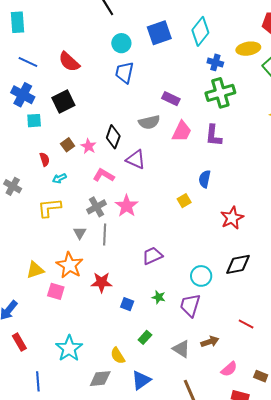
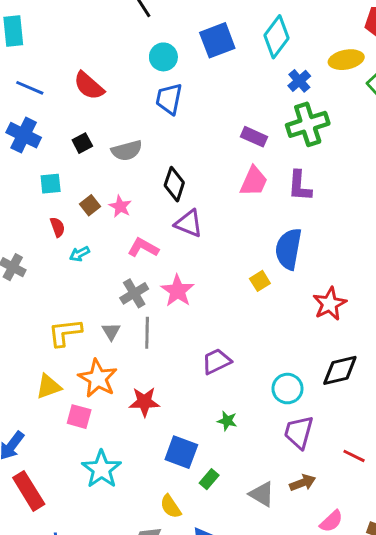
blue cross: (215, 62) -> (299, 81), turned 35
purple rectangle: (171, 99) -> (254, 137), moved
black square: (63, 101) -> (82, 143), size x0.6
cyan square: (34, 121) -> (51, 184), moved
gray semicircle: (149, 122) -> (127, 151), moved
black diamond: (113, 137) -> (174, 184), moved
blue semicircle: (205, 179) -> (289, 249), size x1.6
yellow L-shape: (49, 208) -> (65, 332), moved
blue square: (127, 304) -> (181, 452), moved, size x1.6
purple trapezoid: (190, 305) -> (299, 432), moved
red rectangle: (19, 342) -> (29, 491), size x1.5
cyan star: (69, 348) -> (101, 469), moved

